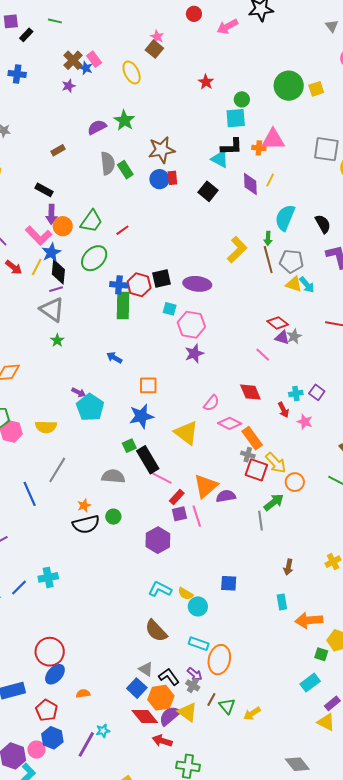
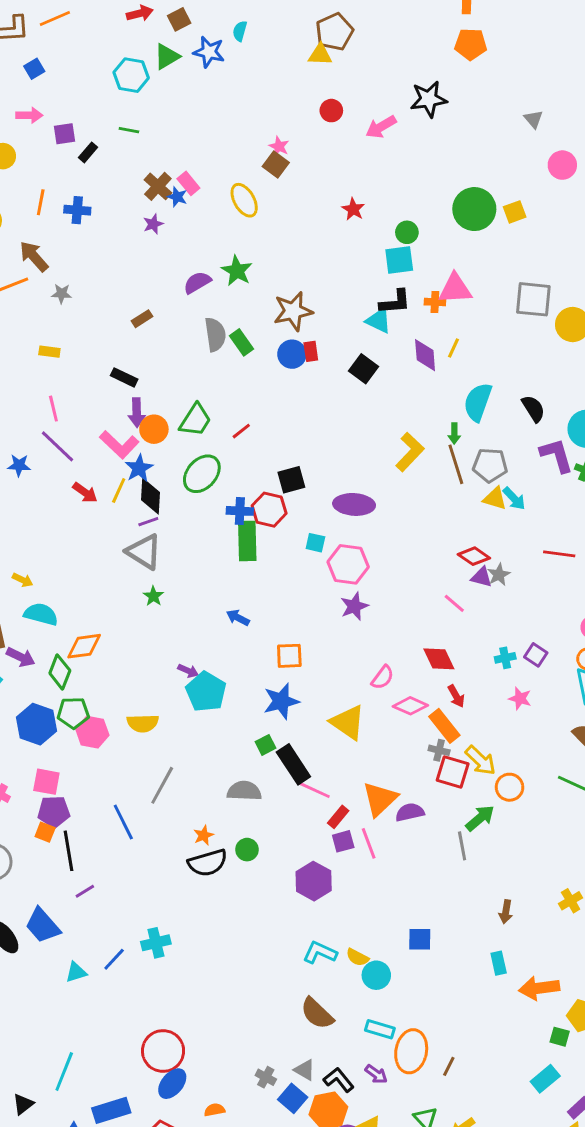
black square: (162, 278) -> (291, 480), moved
red arrow: (283, 410) -> (456, 696), moved
gray cross: (193, 685) -> (266, 1077), moved
brown line: (211, 700) -> (449, 1066), moved

